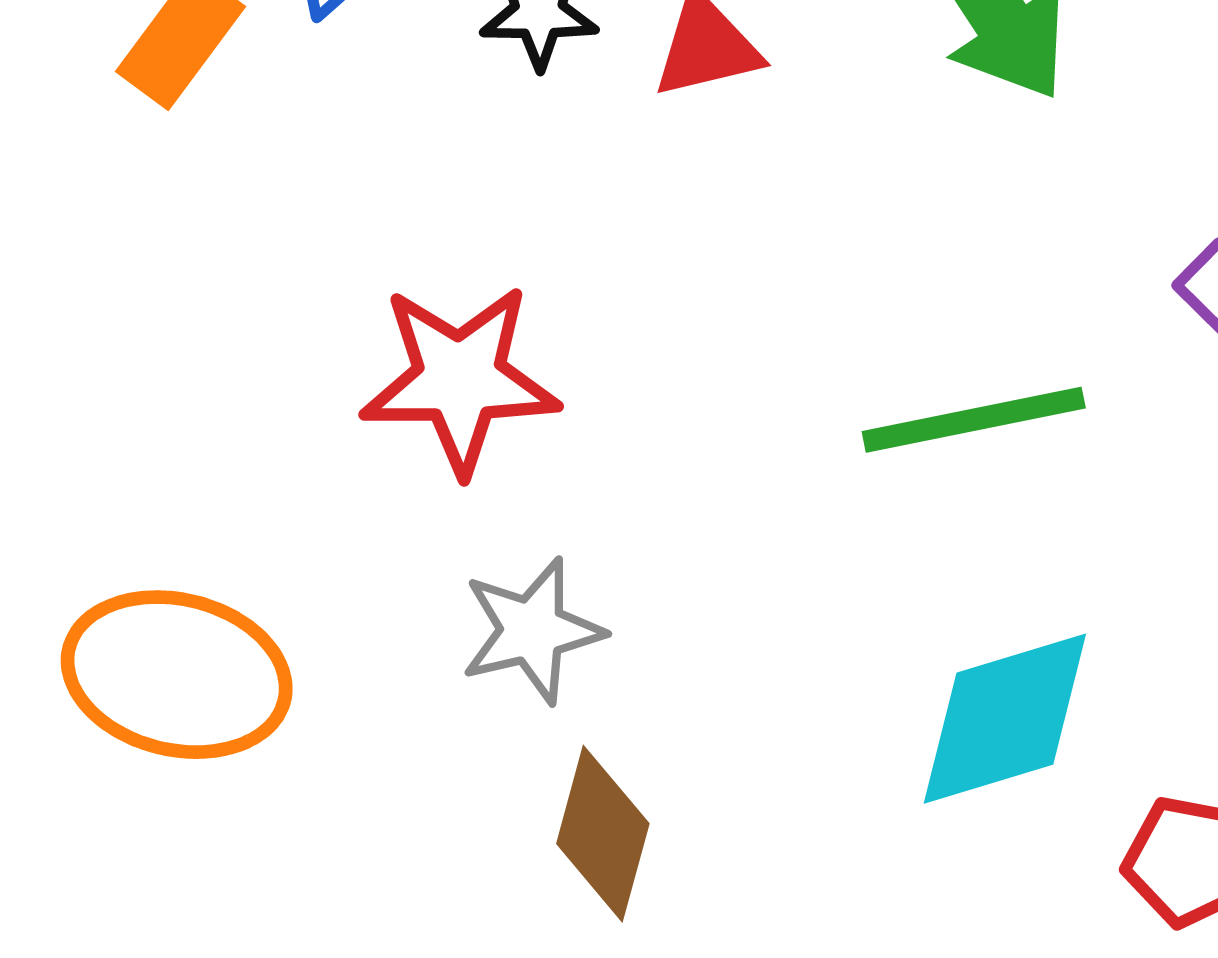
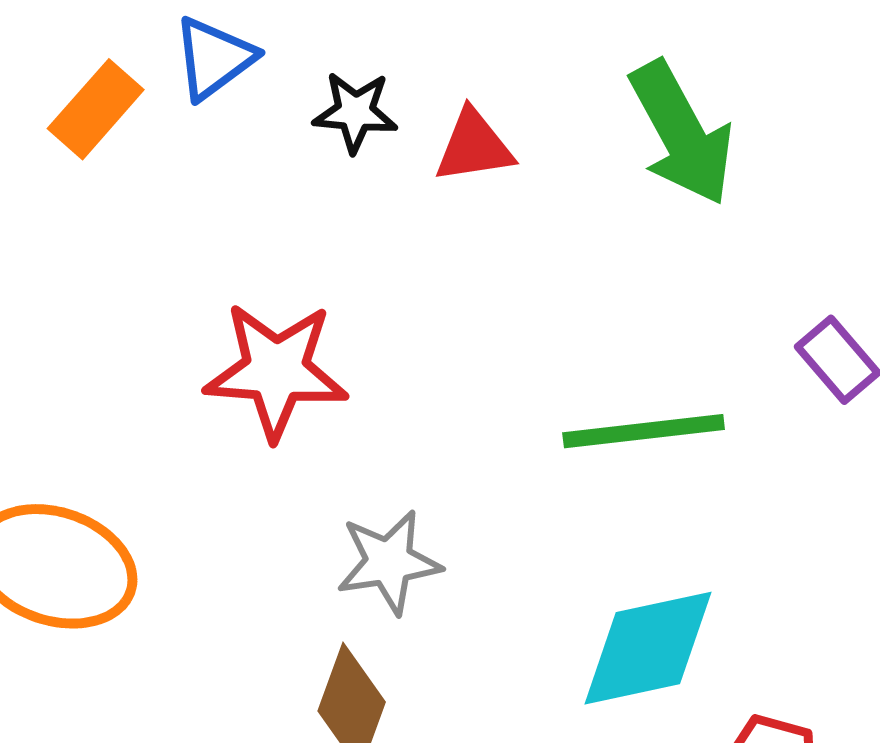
gray star: (532, 631) -> (389, 562), moved

